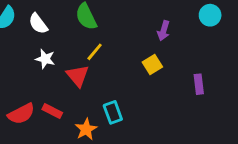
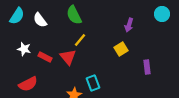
white star: (45, 59) -> (24, 49), moved
purple rectangle: (199, 84) -> (147, 67), moved
red rectangle: (52, 111) -> (45, 57), moved

